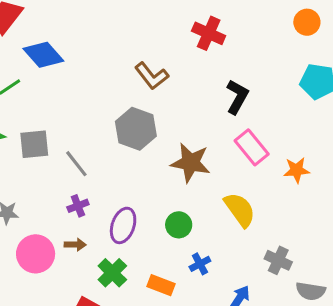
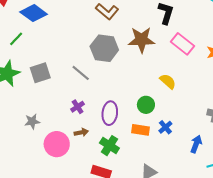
brown star: (191, 163) -> (142, 40), moved
gray line: (76, 164) -> (81, 73), moved
yellow semicircle: (240, 210) -> (168, 81), moved, size x0.7
orange rectangle: (161, 285) -> (141, 130), moved

